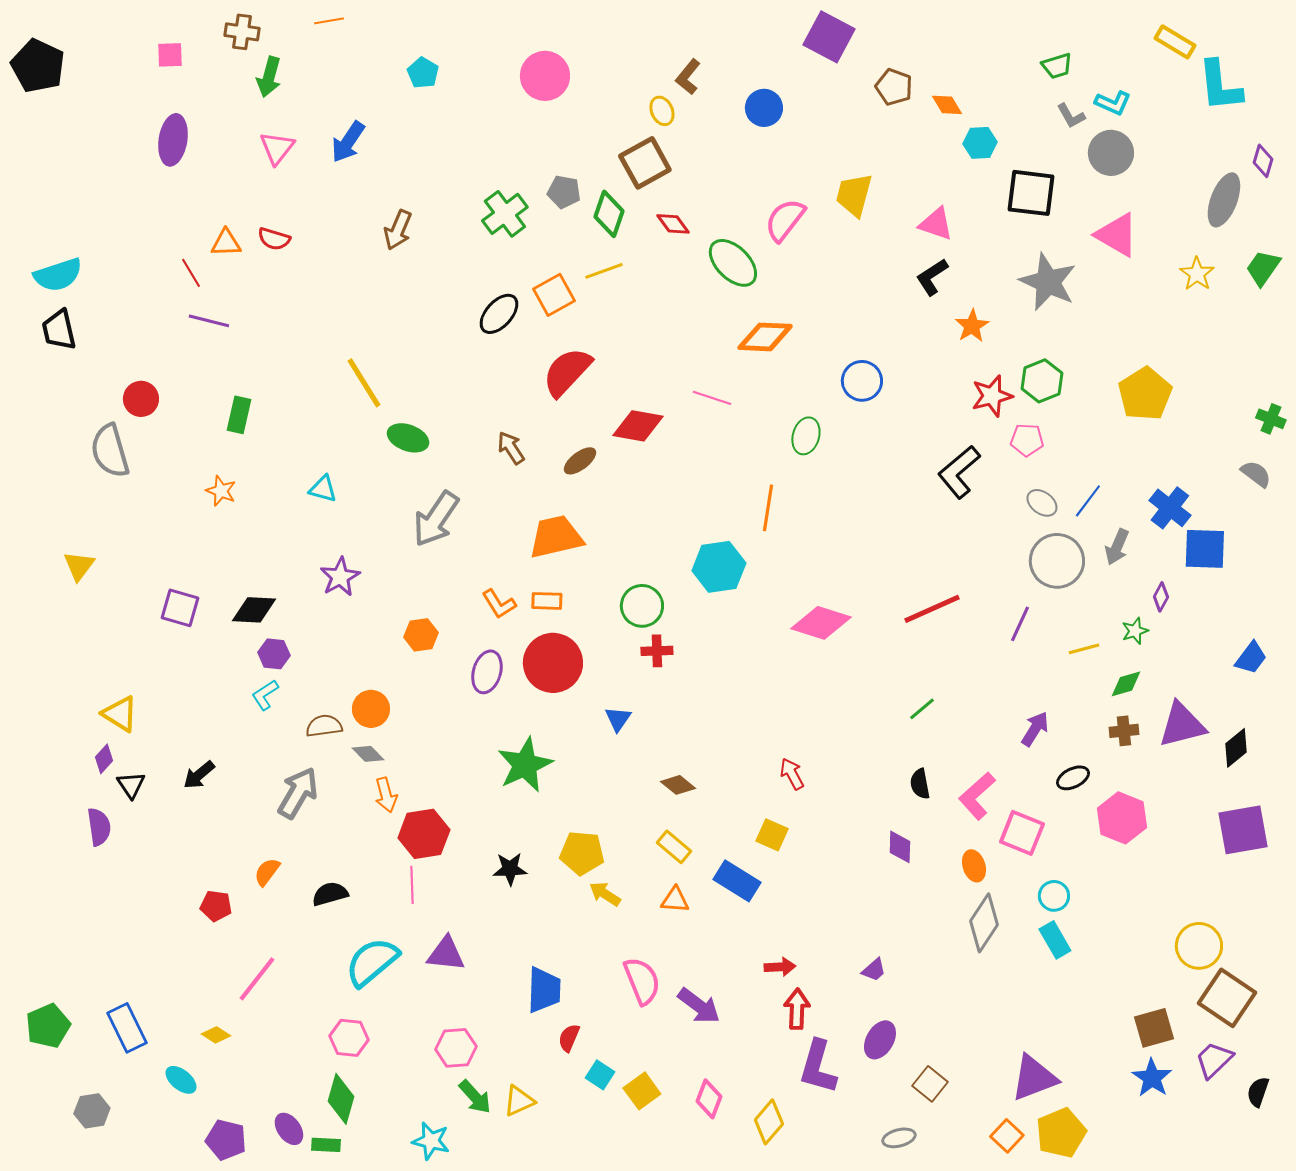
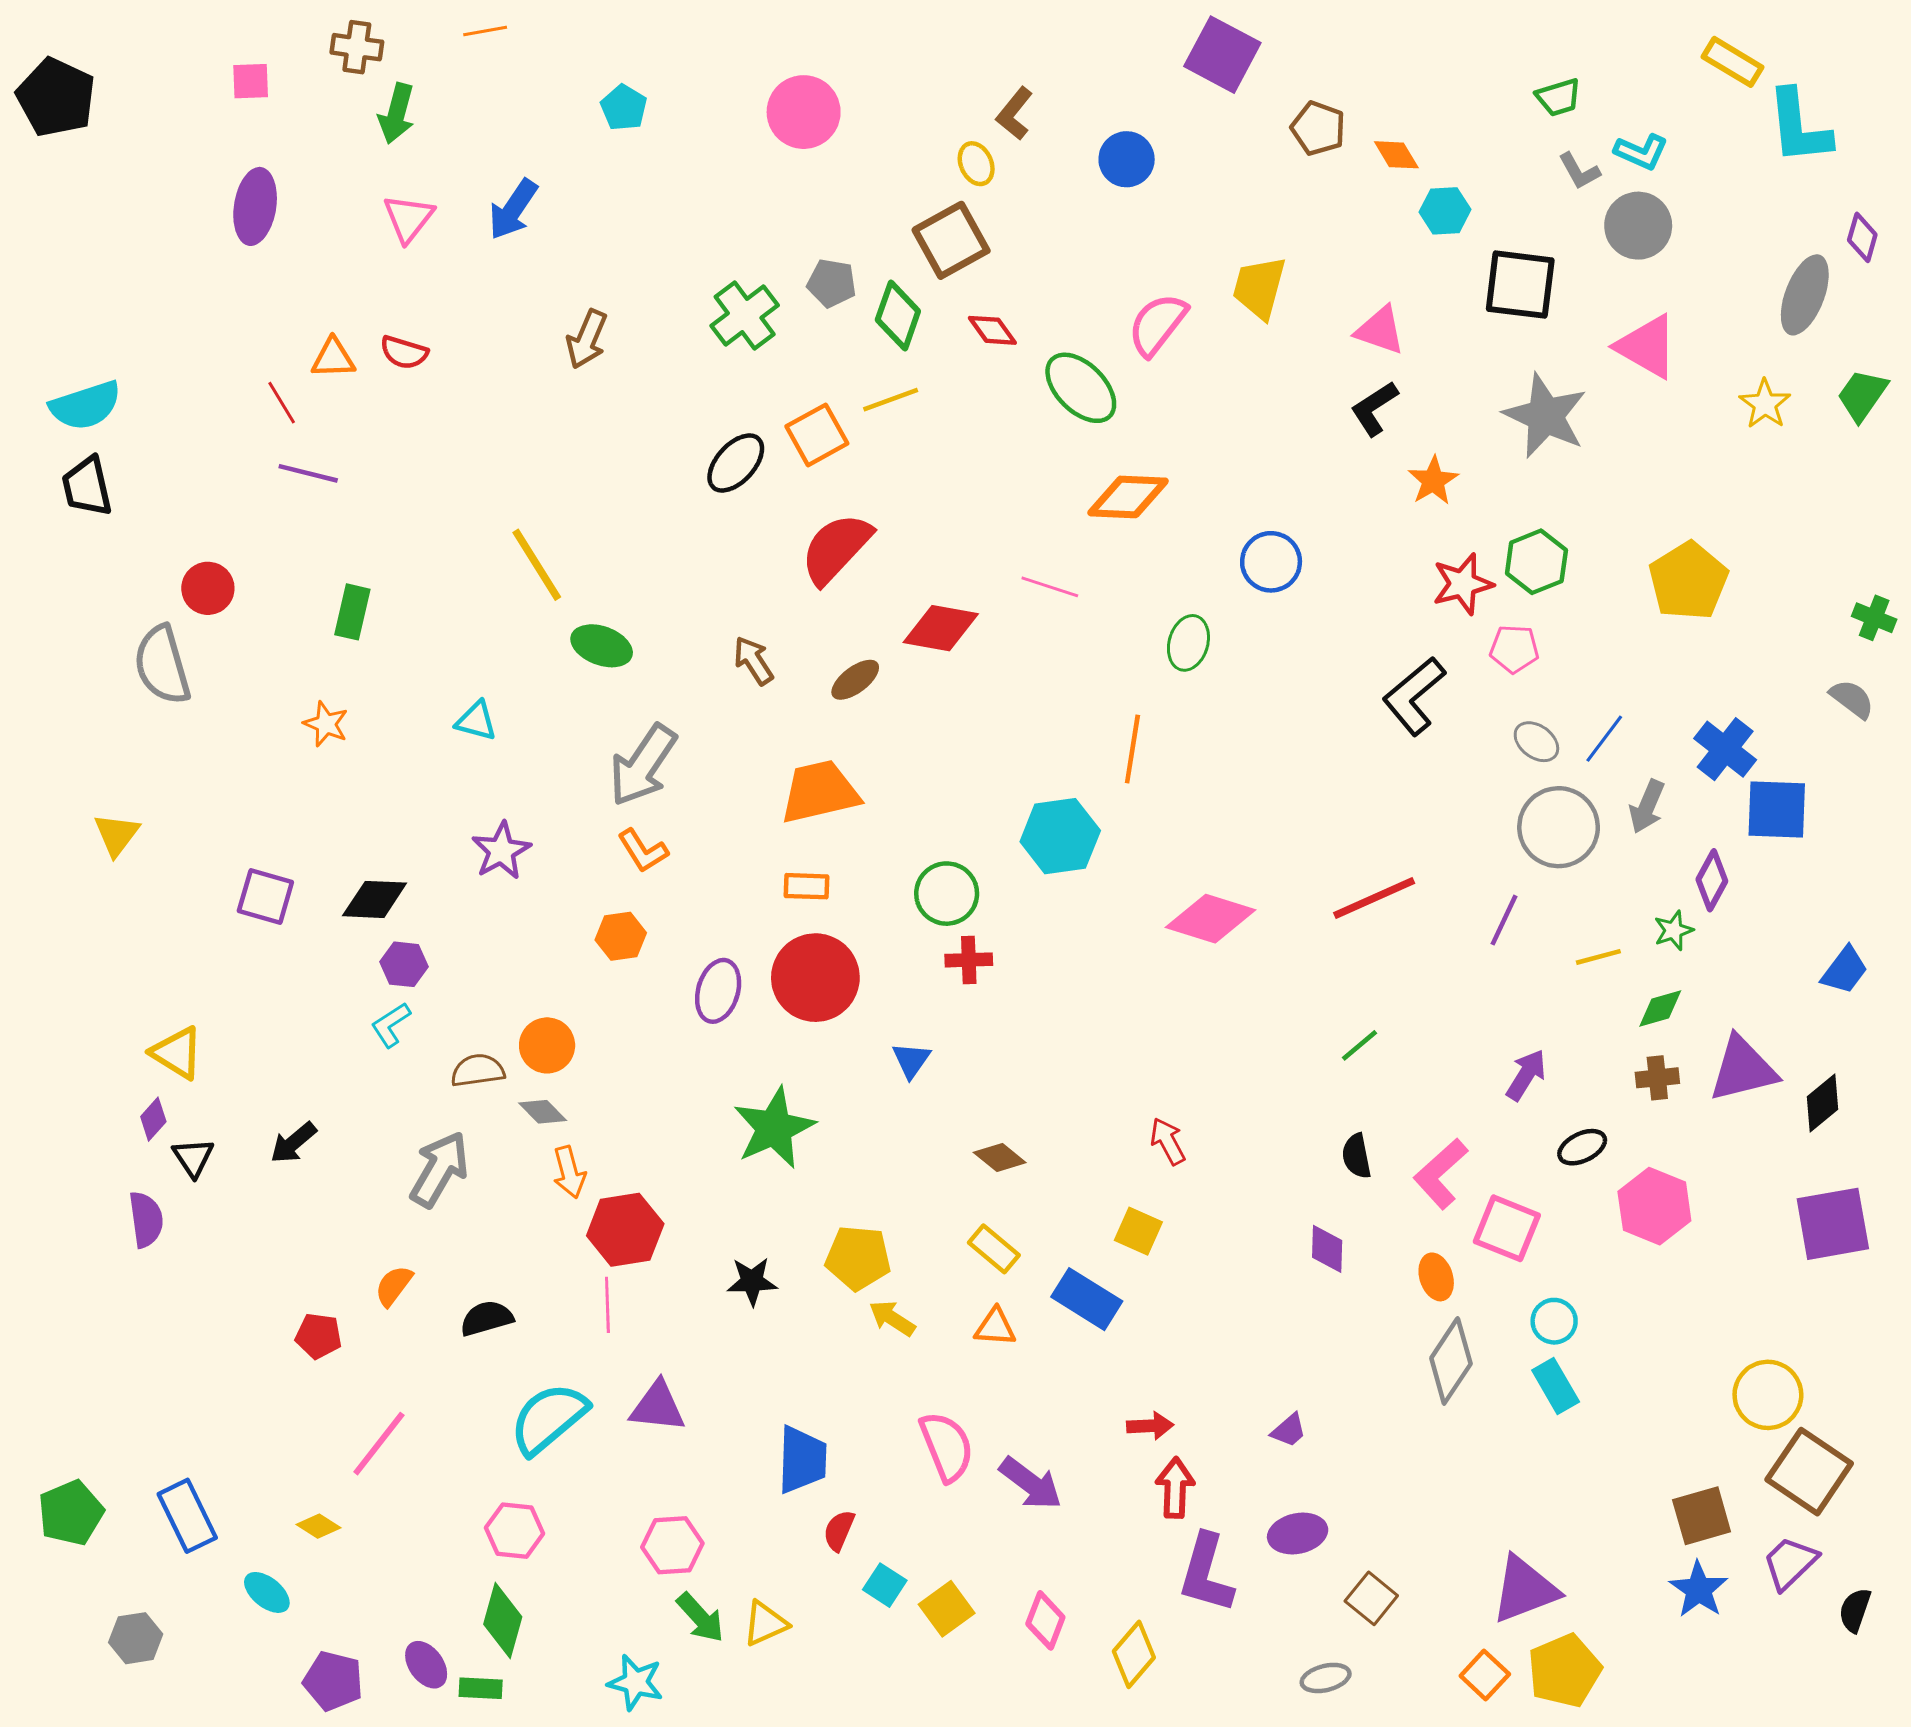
purple diamond: (1161, 597) -> (1712, 880), size x1.4
orange L-shape: (499, 604) -> (643, 851), moved
purple ellipse: (880, 1040) -> (1298, 1533), turned 48

